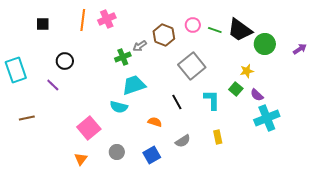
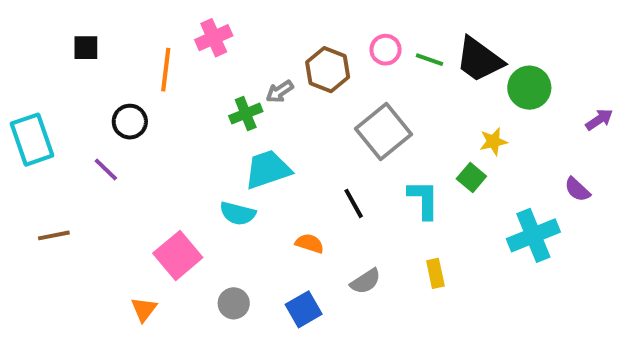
orange line: (83, 20) -> (166, 70), moved
purple arrow: (300, 49) -> (599, 120), moved
purple semicircle: (257, 95) -> (577, 189), moved
orange triangle: (81, 159) -> (144, 309), moved

